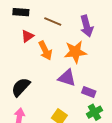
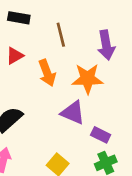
brown line: (53, 22) -> (61, 35), turned 48
red triangle: (28, 36) -> (15, 56), moved

